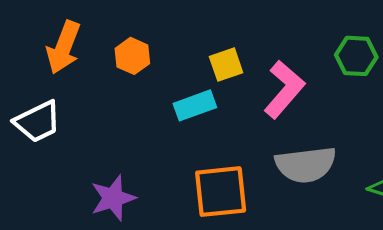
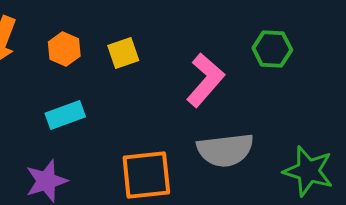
yellow square: (226, 65) -> (123, 53), moved
cyan rectangle: (195, 105) -> (65, 115), moved

